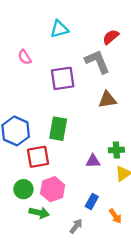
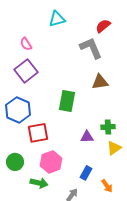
purple square: (63, 78) -> (26, 71), moved, turned -30
green rectangle: (58, 129) -> (67, 101), moved
green circle: (23, 189) -> (15, 162), moved

